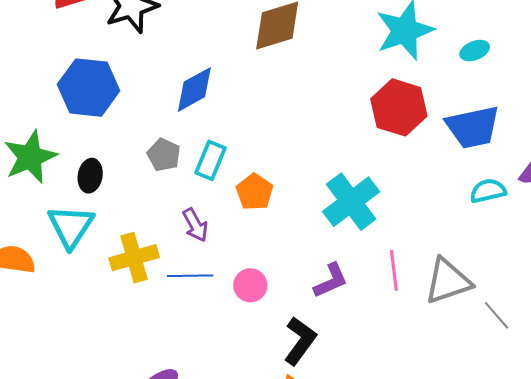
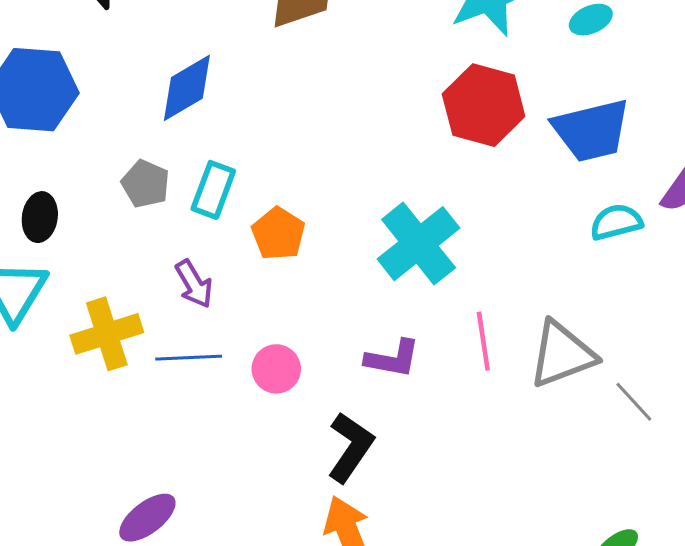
purple L-shape: (331, 281) -> (393, 359), turned 36

